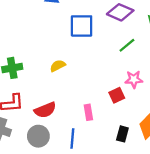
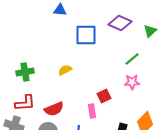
green line: (127, 45) -> (132, 59), moved
red square: (117, 95) -> (104, 96), moved

